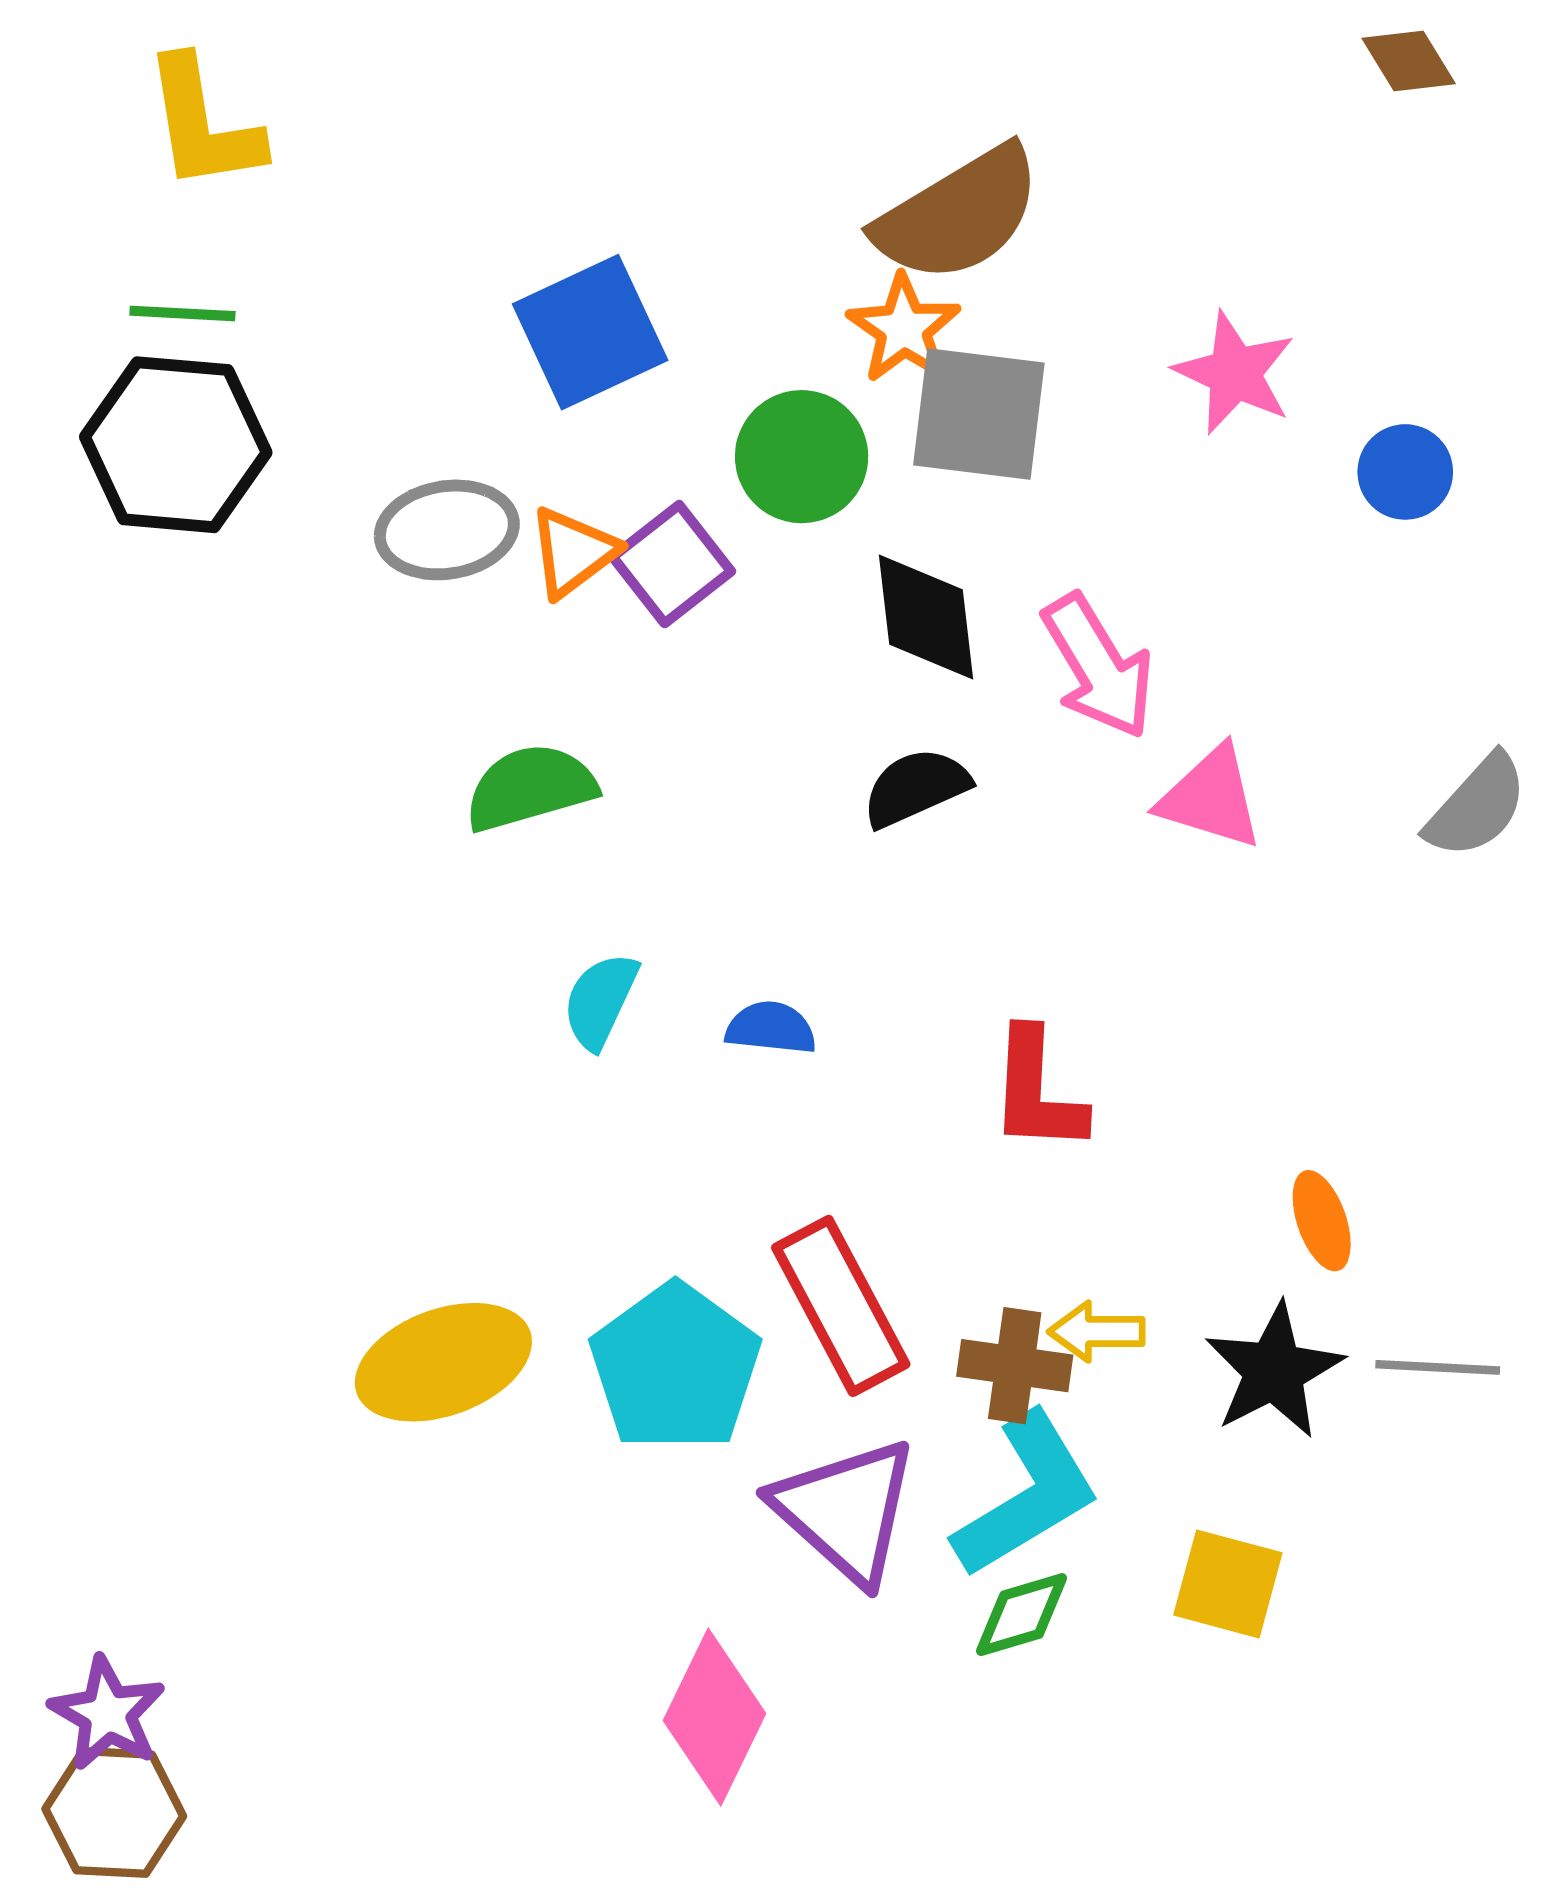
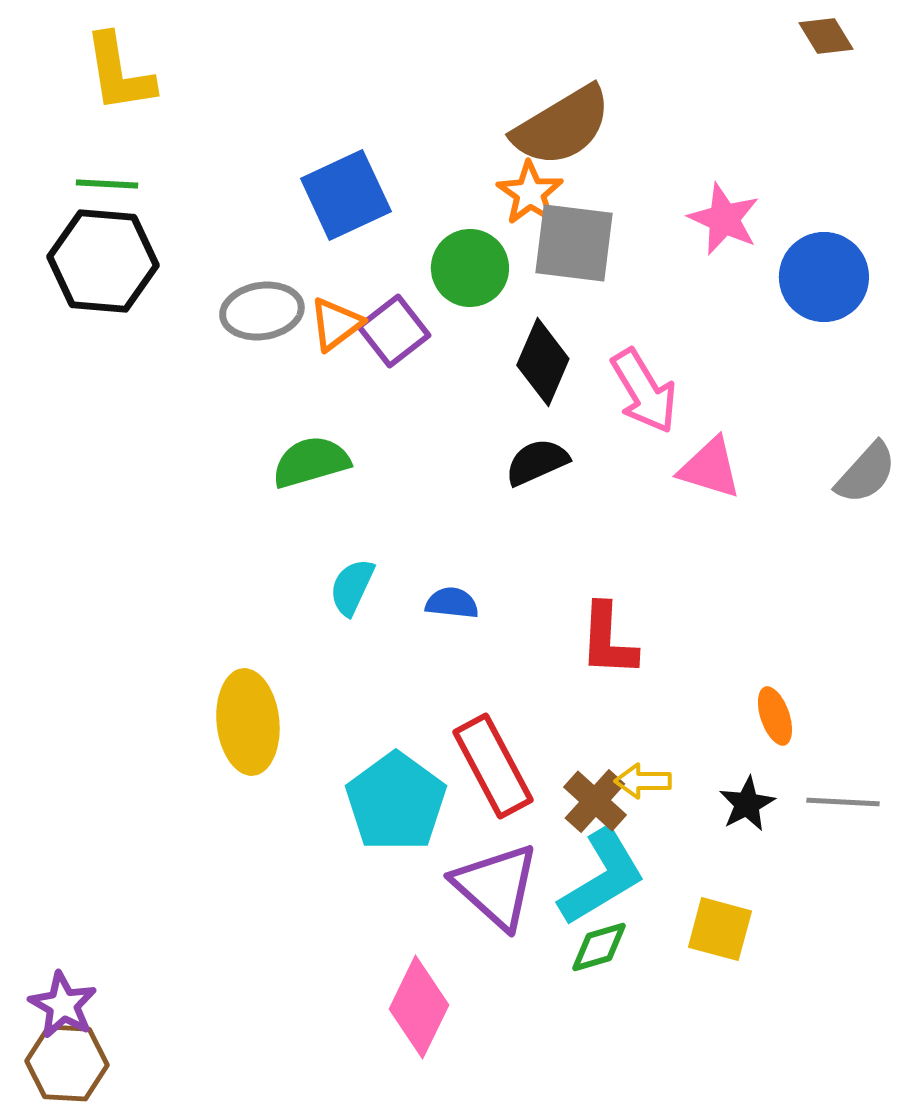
blue circle: (1405, 472) -> (824, 277), size x1.6
black diamond: (926, 617) -> (543, 362), turned 30
yellow ellipse: (443, 1362) -> (248, 722), moved, turned -76
brown cross: (1015, 1366) -> (595, 801), turned 34
black star: (1274, 1371) -> (747, 804), size x0.7

